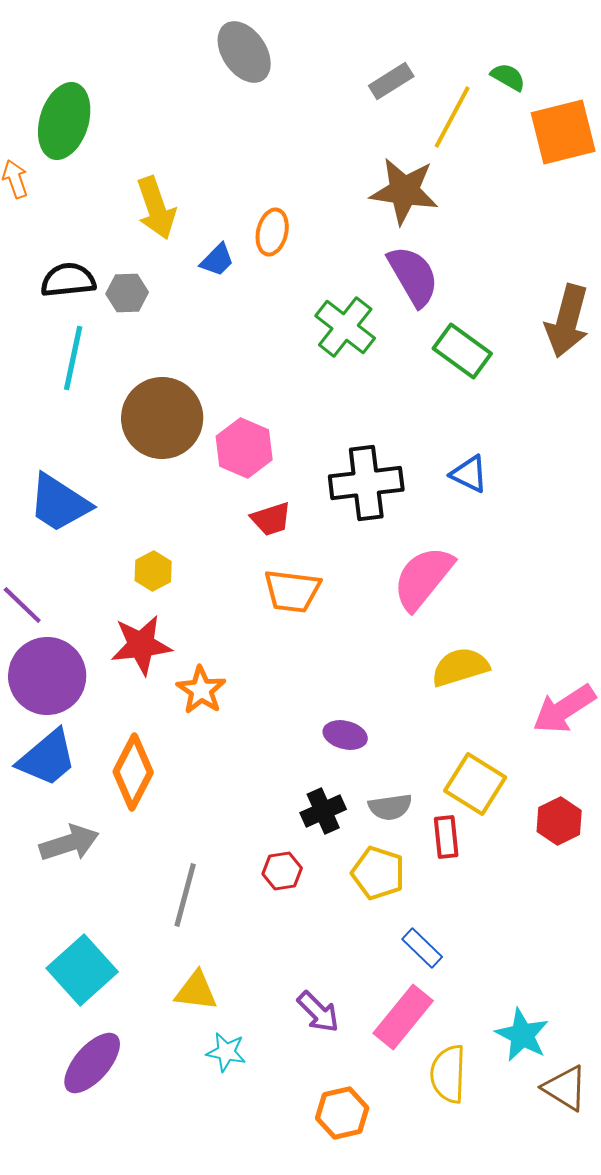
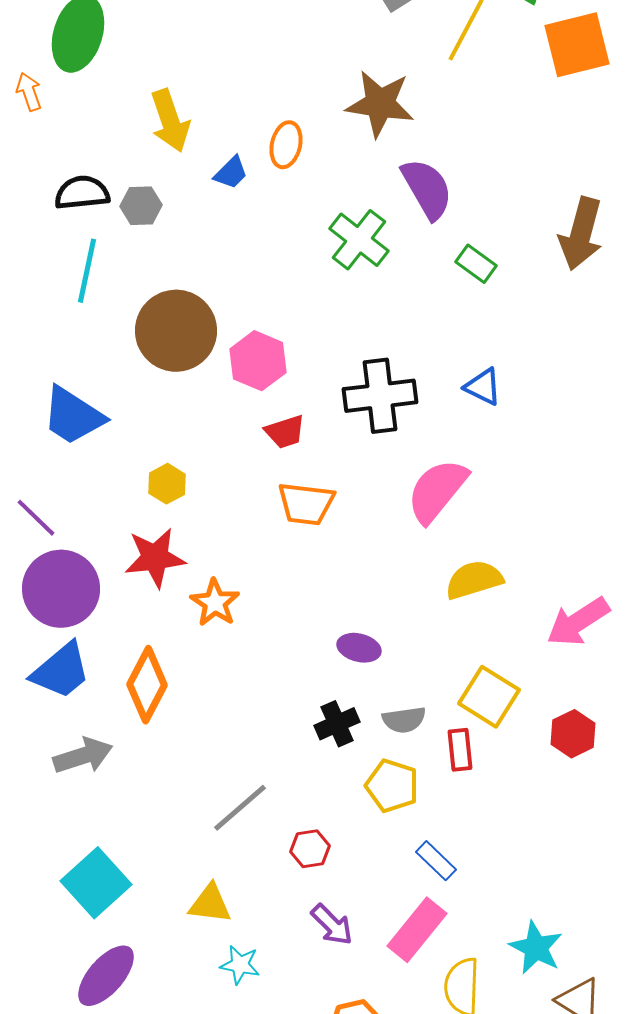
brown star: (404, 191) -> (380, 104), moved
green rectangle: (462, 351) -> (476, 264), size x0.7
red hexagon: (282, 871) -> (310, 849), moved
gray line: (185, 895) -> (240, 808), moved, turned 34

